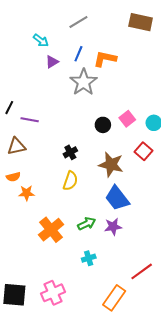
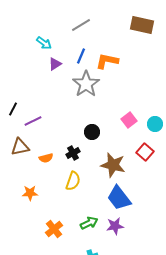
purple line: (30, 120) -> (33, 121), turned -36
black circle: (103, 125) -> (92, 132), moved
orange semicircle: (13, 177) -> (46, 158), moved
orange cross: (51, 230) -> (54, 229), size x0.7

